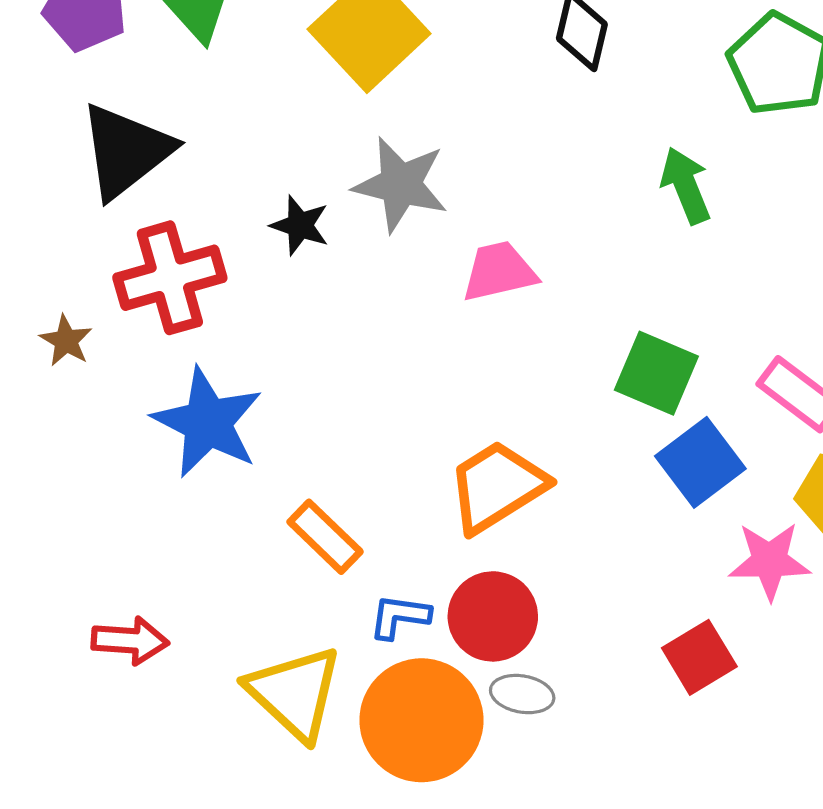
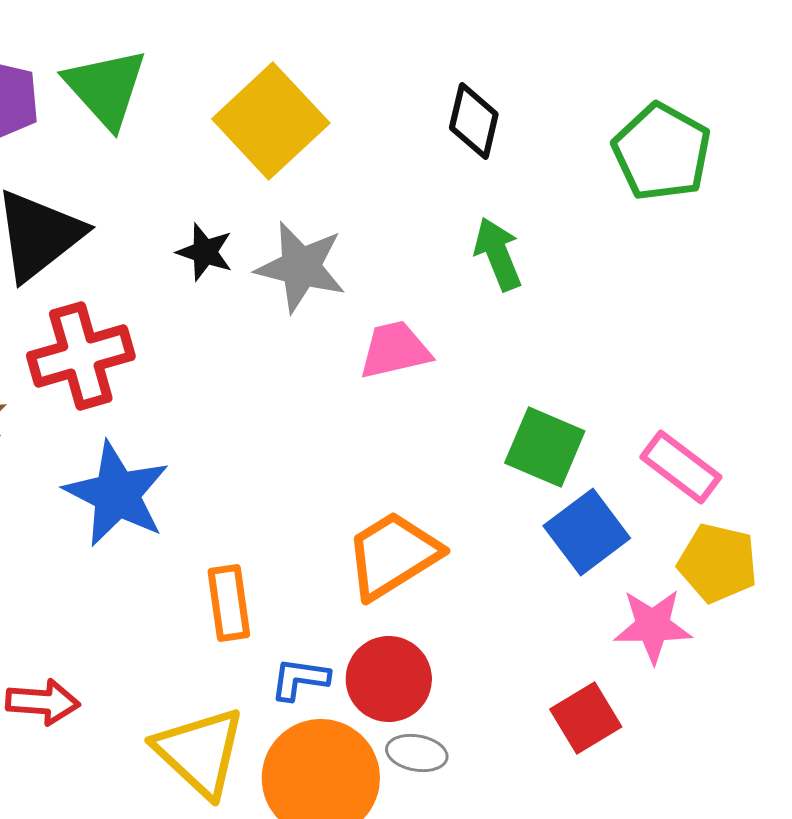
green arrow: (686, 186) -> (498, 254), moved
black star: (300, 225) -> (205, 252), moved
orange rectangle: (325, 537) -> (229, 603), turned 38

